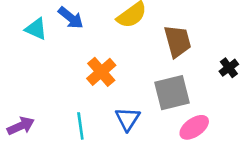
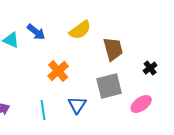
pink ellipse: (194, 127) -> (141, 104), moved

